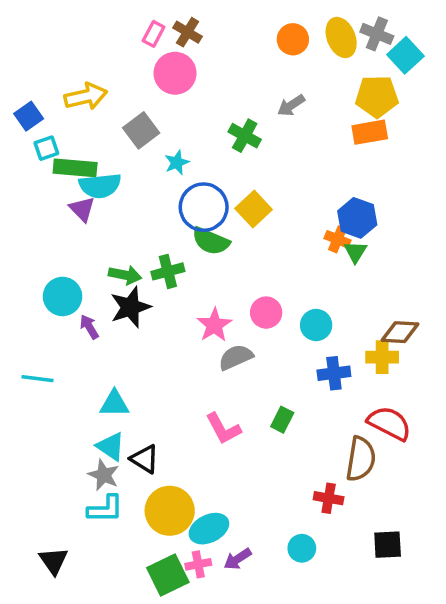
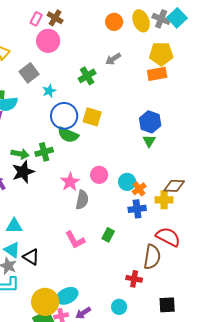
cyan square: (405, 55) -> (177, 18), moved
green cross: (245, 136) -> (87, 76), turned 30
yellow square: (254, 209) -> (92, 117), turned -30
orange cross: (338, 239) -> (139, 189), moved, turned 32
gray semicircle: (236, 357) -> (82, 200), turned 126
yellow circle: (170, 511) -> (45, 302), moved

